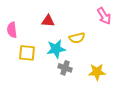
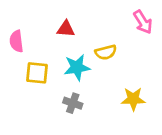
gray cross: (65, 68) -> (73, 103), moved

